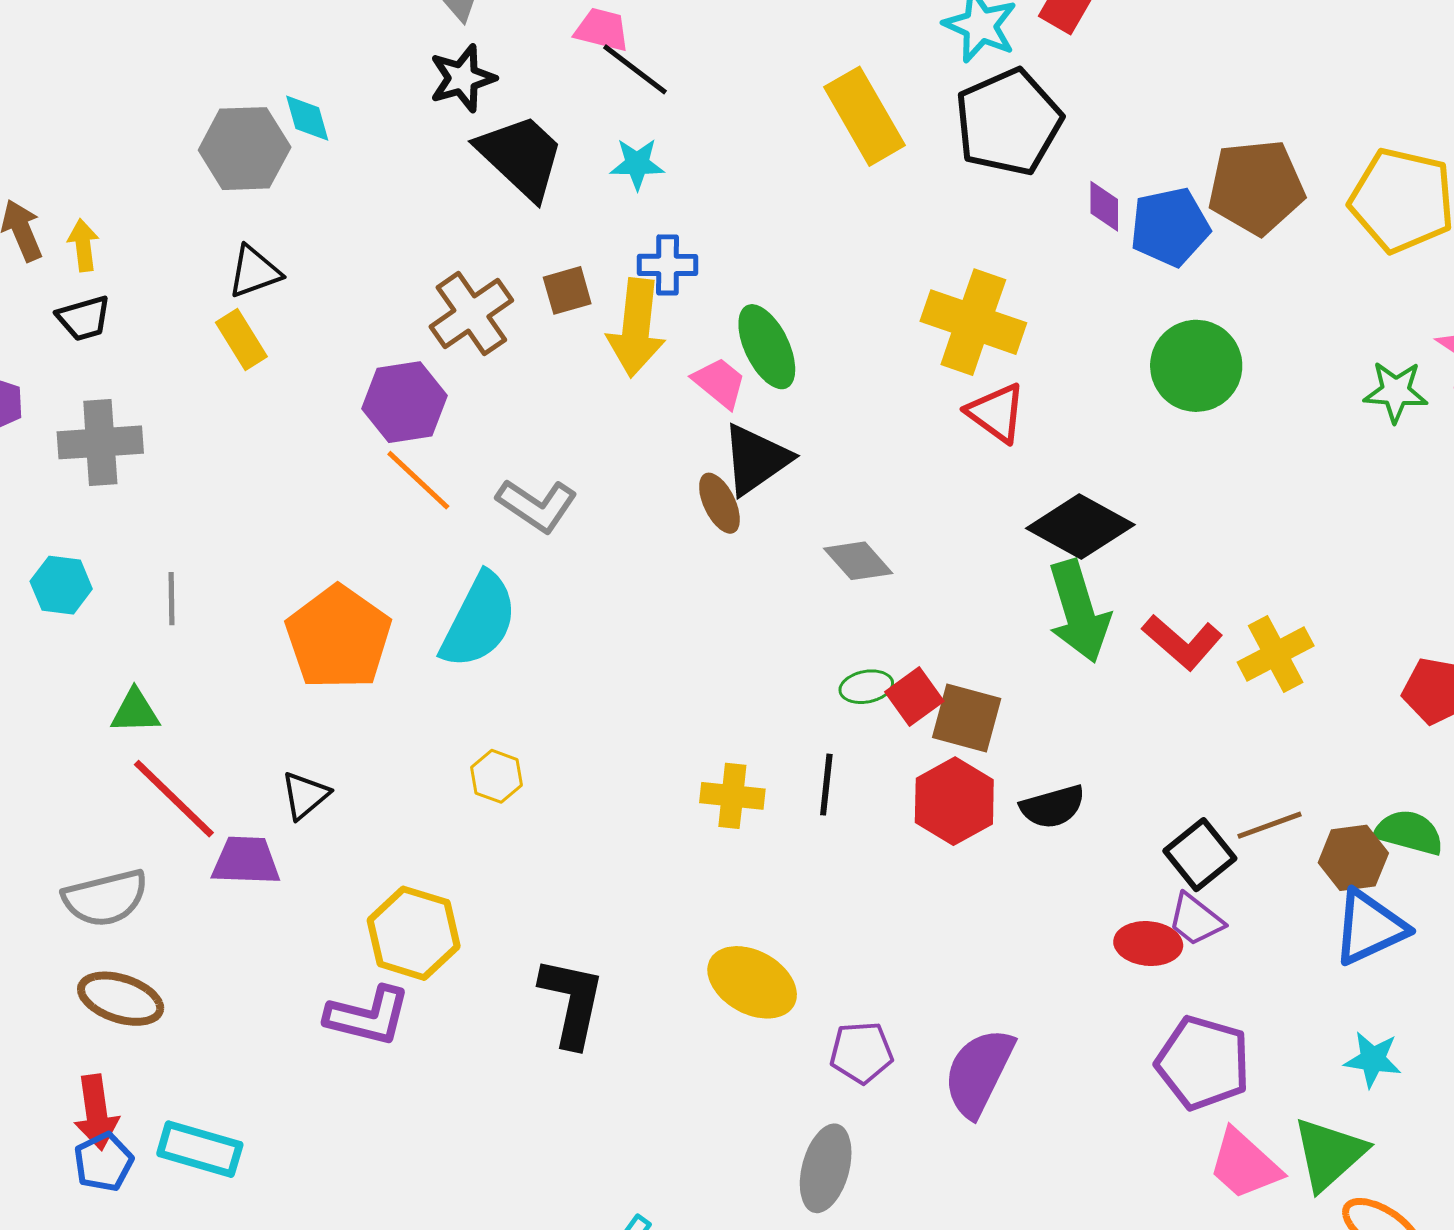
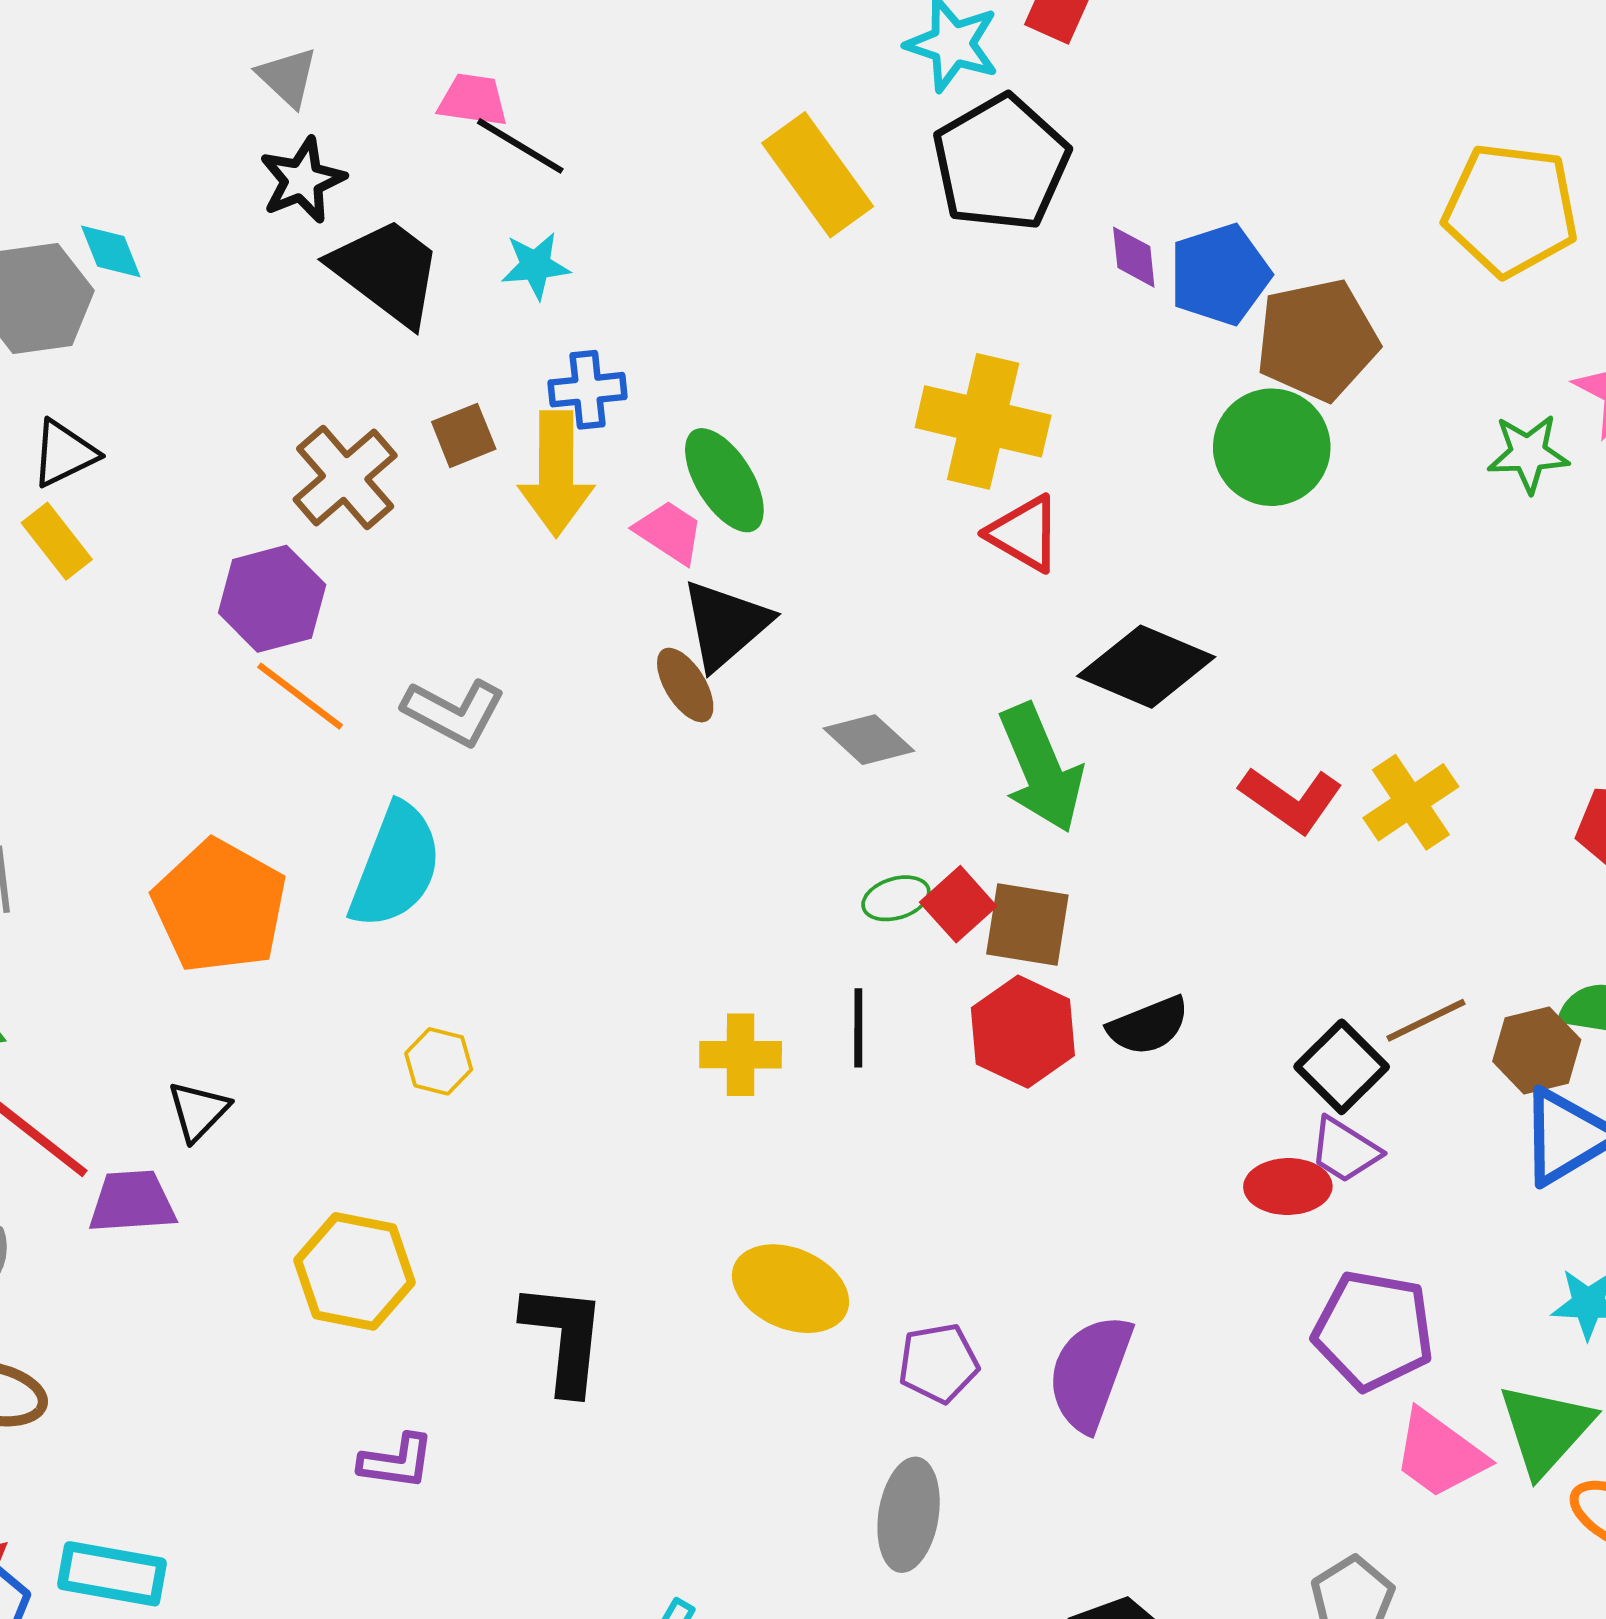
brown pentagon: (1256, 187) -> (1317, 340), moved
green arrow: (1079, 611) -> (1041, 768), moved
purple L-shape: (368, 1016) -> (397, 1461), moved, size x0.7

